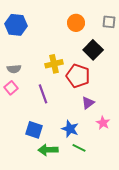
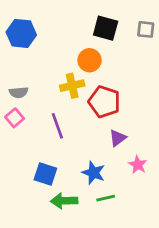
orange circle: (76, 23) -> (90, 60), moved
black square: (93, 50) -> (106, 28), moved, turned -30
green line: (79, 148) -> (106, 198), turned -40

